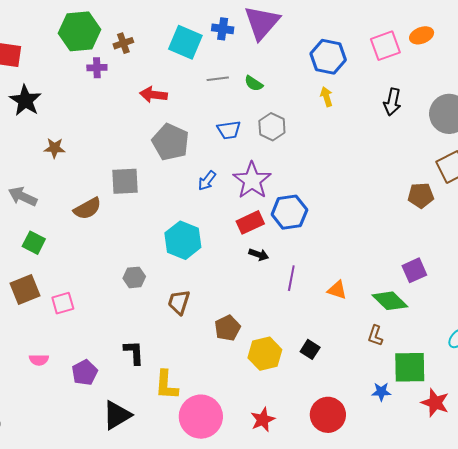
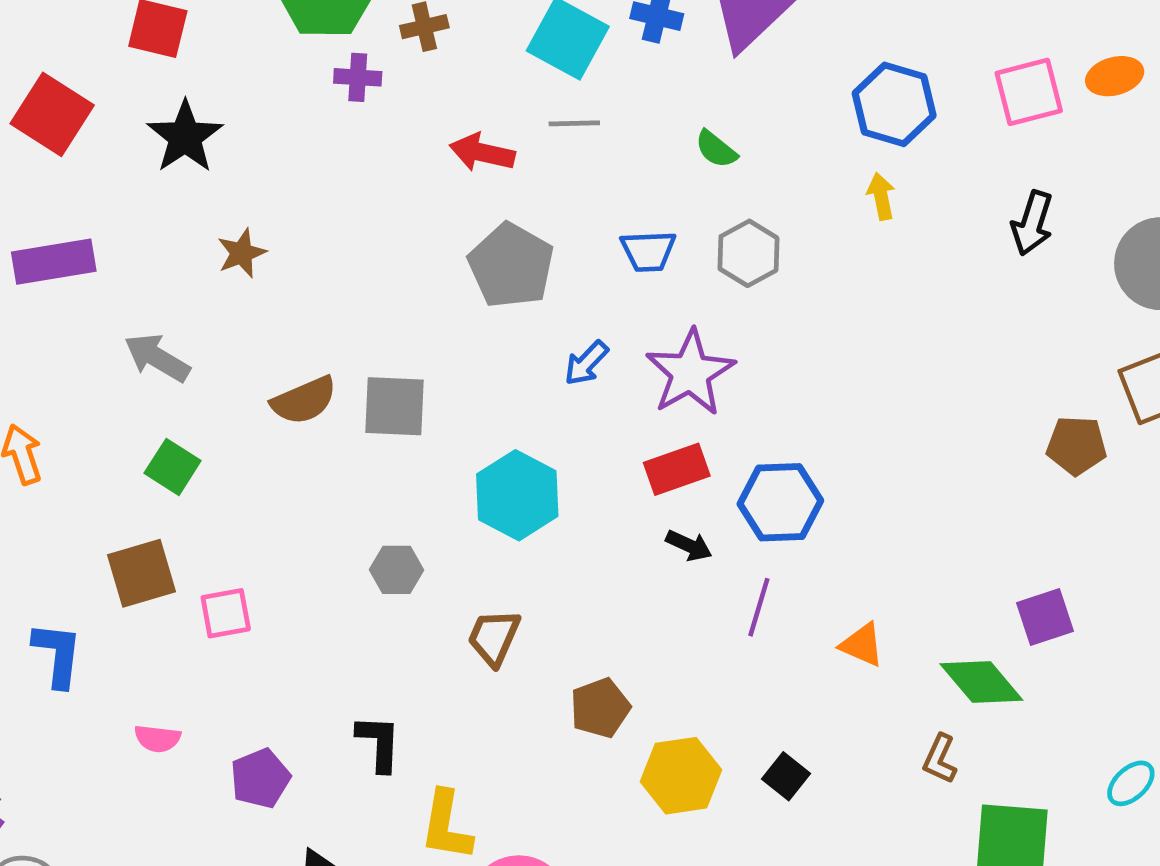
gray line: (218, 79) -> (574, 123), moved
brown star: (55, 148) -> (242, 253), turned -30
gray square: (125, 181) -> (394, 406), moved
blue hexagon: (289, 212) -> (780, 502), moved

